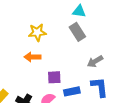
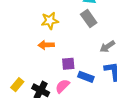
blue rectangle: (72, 91) -> (86, 77), turned 35

